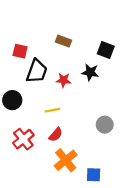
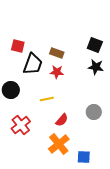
brown rectangle: (63, 41) -> (57, 53), moved
black star: (90, 72) -> (96, 67), moved
red semicircle: (56, 135) -> (62, 120), moved

